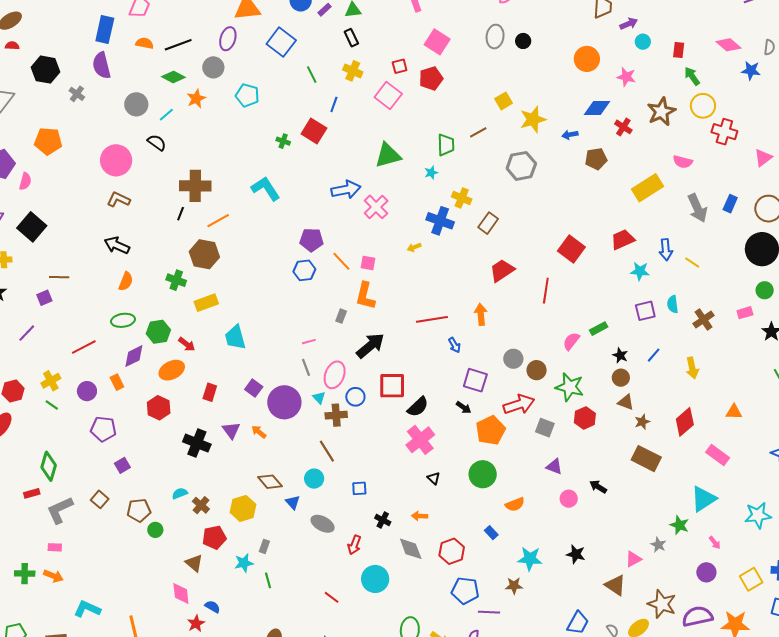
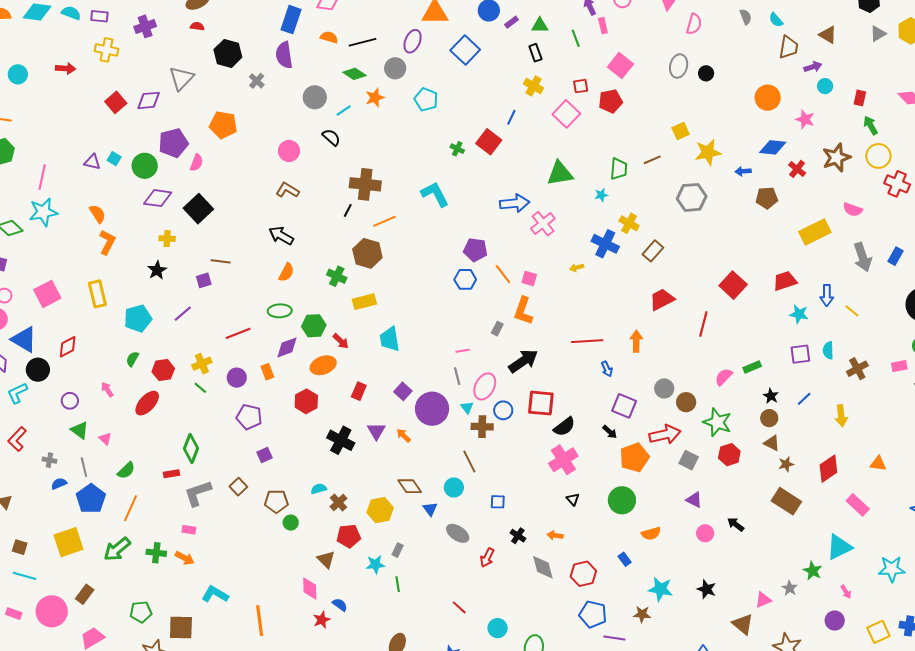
green line: (312, 75) -> (576, 38), moved
pink circle: (116, 160) -> (289, 151), size x0.7
cyan circle: (375, 579) -> (498, 628), moved, size x0.7

